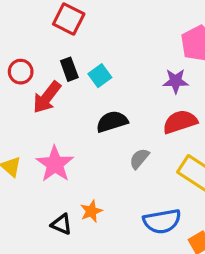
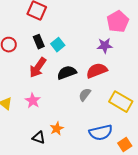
red arrow: (47, 97) -> (38, 68), moved
red semicircle: (180, 122) -> (97, 71), moved
pink star: (55, 164) -> (33, 101), size x0.7

